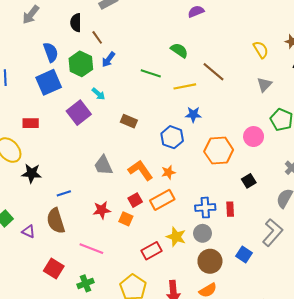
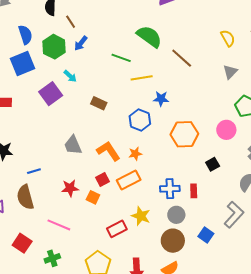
green semicircle: (179, 50) -> (149, 36), size x1.5
yellow line: (185, 86) -> (142, 78), moved
pink circle: (254, 137) -> (226, 130), moved
gray circle: (203, 233) -> (176, 215), moved

